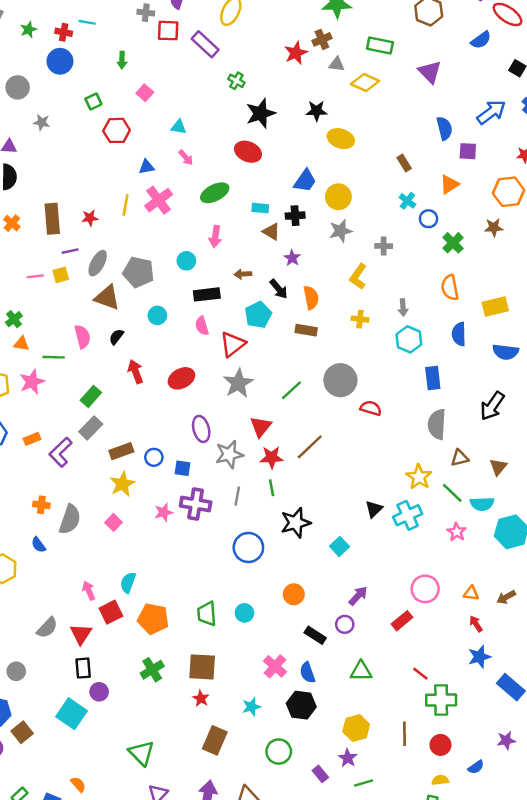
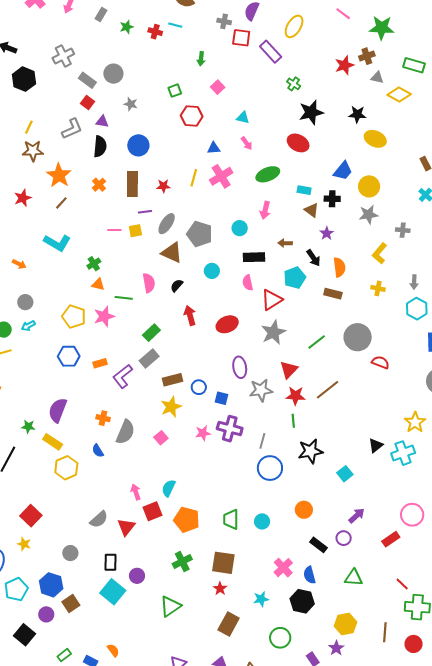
blue circle: (60, 61) -> (138, 145), moved
gray line: (237, 496) -> (262, 441), moved
black rectangle: (83, 668) -> (111, 562), moved
green triangle: (141, 753) -> (170, 606), moved, turned 35

